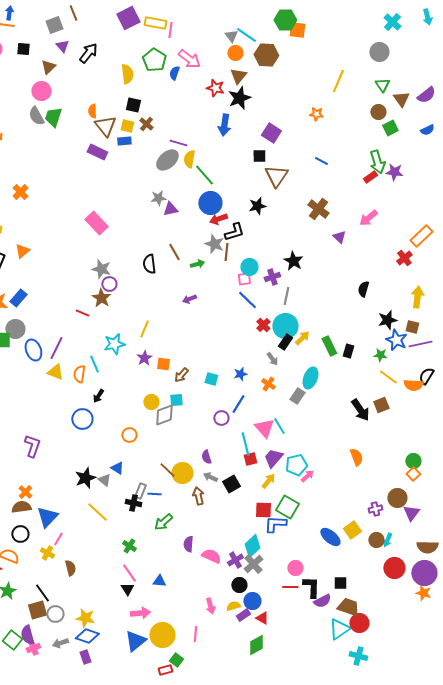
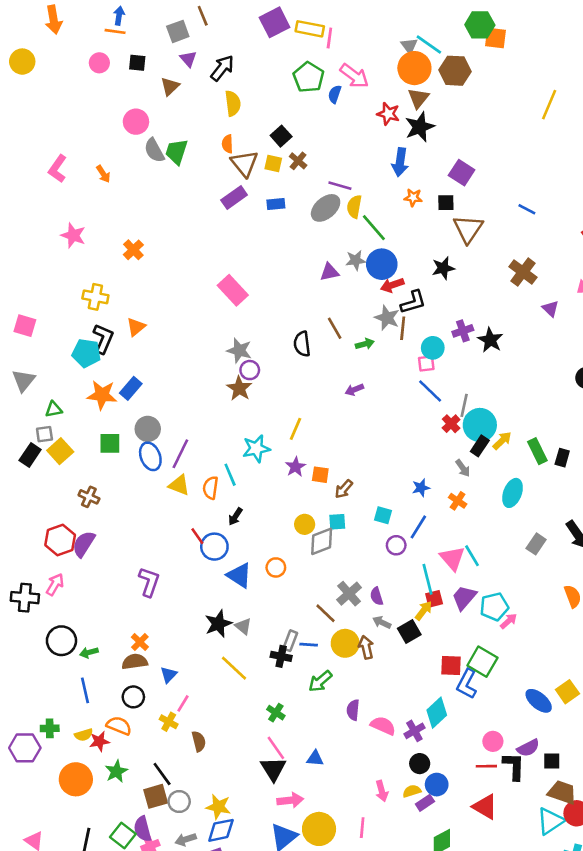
orange circle: (235, 53) -> (414, 68), size x1.6
yellow semicircle: (127, 74) -> (233, 103), moved
pink circle: (41, 91) -> (136, 122), moved
black square: (133, 105) -> (281, 136), turned 35
orange star: (316, 114) -> (413, 197), moved
blue rectangle: (124, 141) -> (276, 204), moved
purple rectangle: (97, 152) -> (234, 197), turned -60
gray star: (158, 198) -> (356, 260), moved
purple cross: (272, 277) -> (463, 331), moved
gray line: (286, 296) -> (464, 405), moved
red line: (82, 313) -> (197, 536), moved, turned 32
gray circle: (15, 329) -> (148, 429), moved
cyan square: (211, 379) -> (383, 515), moved
gray rectangle: (297, 396) -> (536, 544), moved
blue triangle: (117, 468) -> (239, 575), moved, size x1.5
yellow circle: (182, 473) -> (345, 643), moved
yellow arrow: (268, 481) -> (424, 611), moved
blue triangle: (47, 517) -> (169, 675), size x0.6
blue L-shape: (275, 524) -> (467, 684), turned -65
gray cross: (253, 564) -> (349, 594), moved
black triangle: (127, 589) -> (273, 769), size x1.5
purple semicircle: (322, 601) -> (528, 748), moved
red triangle: (262, 618) -> (485, 807), moved, size x1.5
blue diamond: (87, 636) -> (221, 830), turned -30

